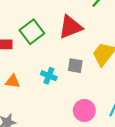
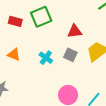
red triangle: (70, 27) -> (75, 31), moved, size x0.7

